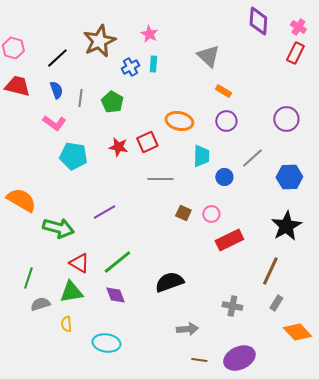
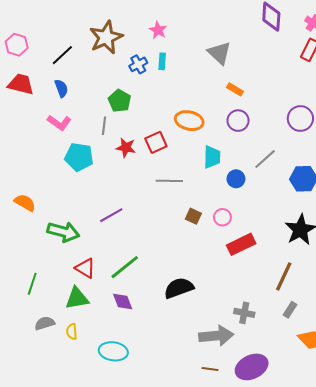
gray line: (80, 98) -> (104, 126), moved
orange semicircle: (21, 200) -> (25, 203), size x0.7
gray semicircle: (40, 304) -> (45, 323), moved
gray arrow: (187, 329) -> (216, 336), moved, size x1.5

